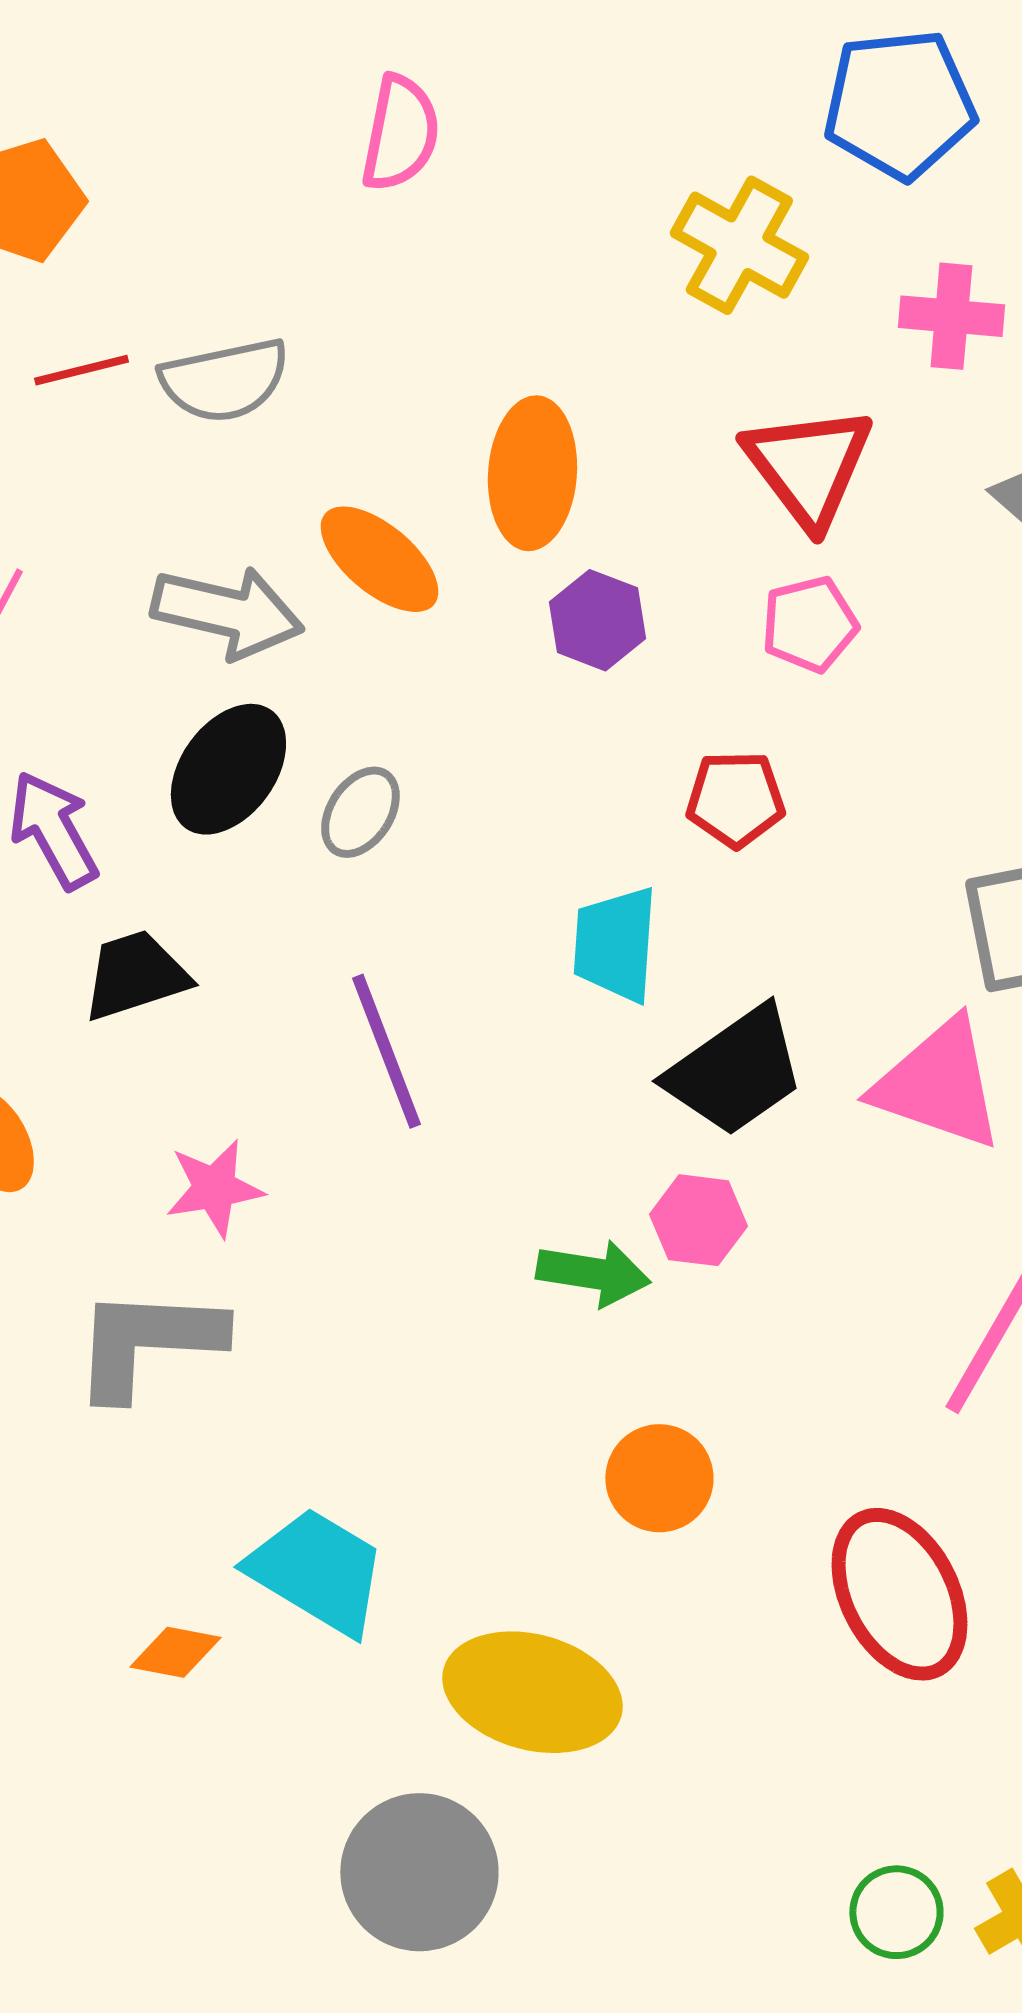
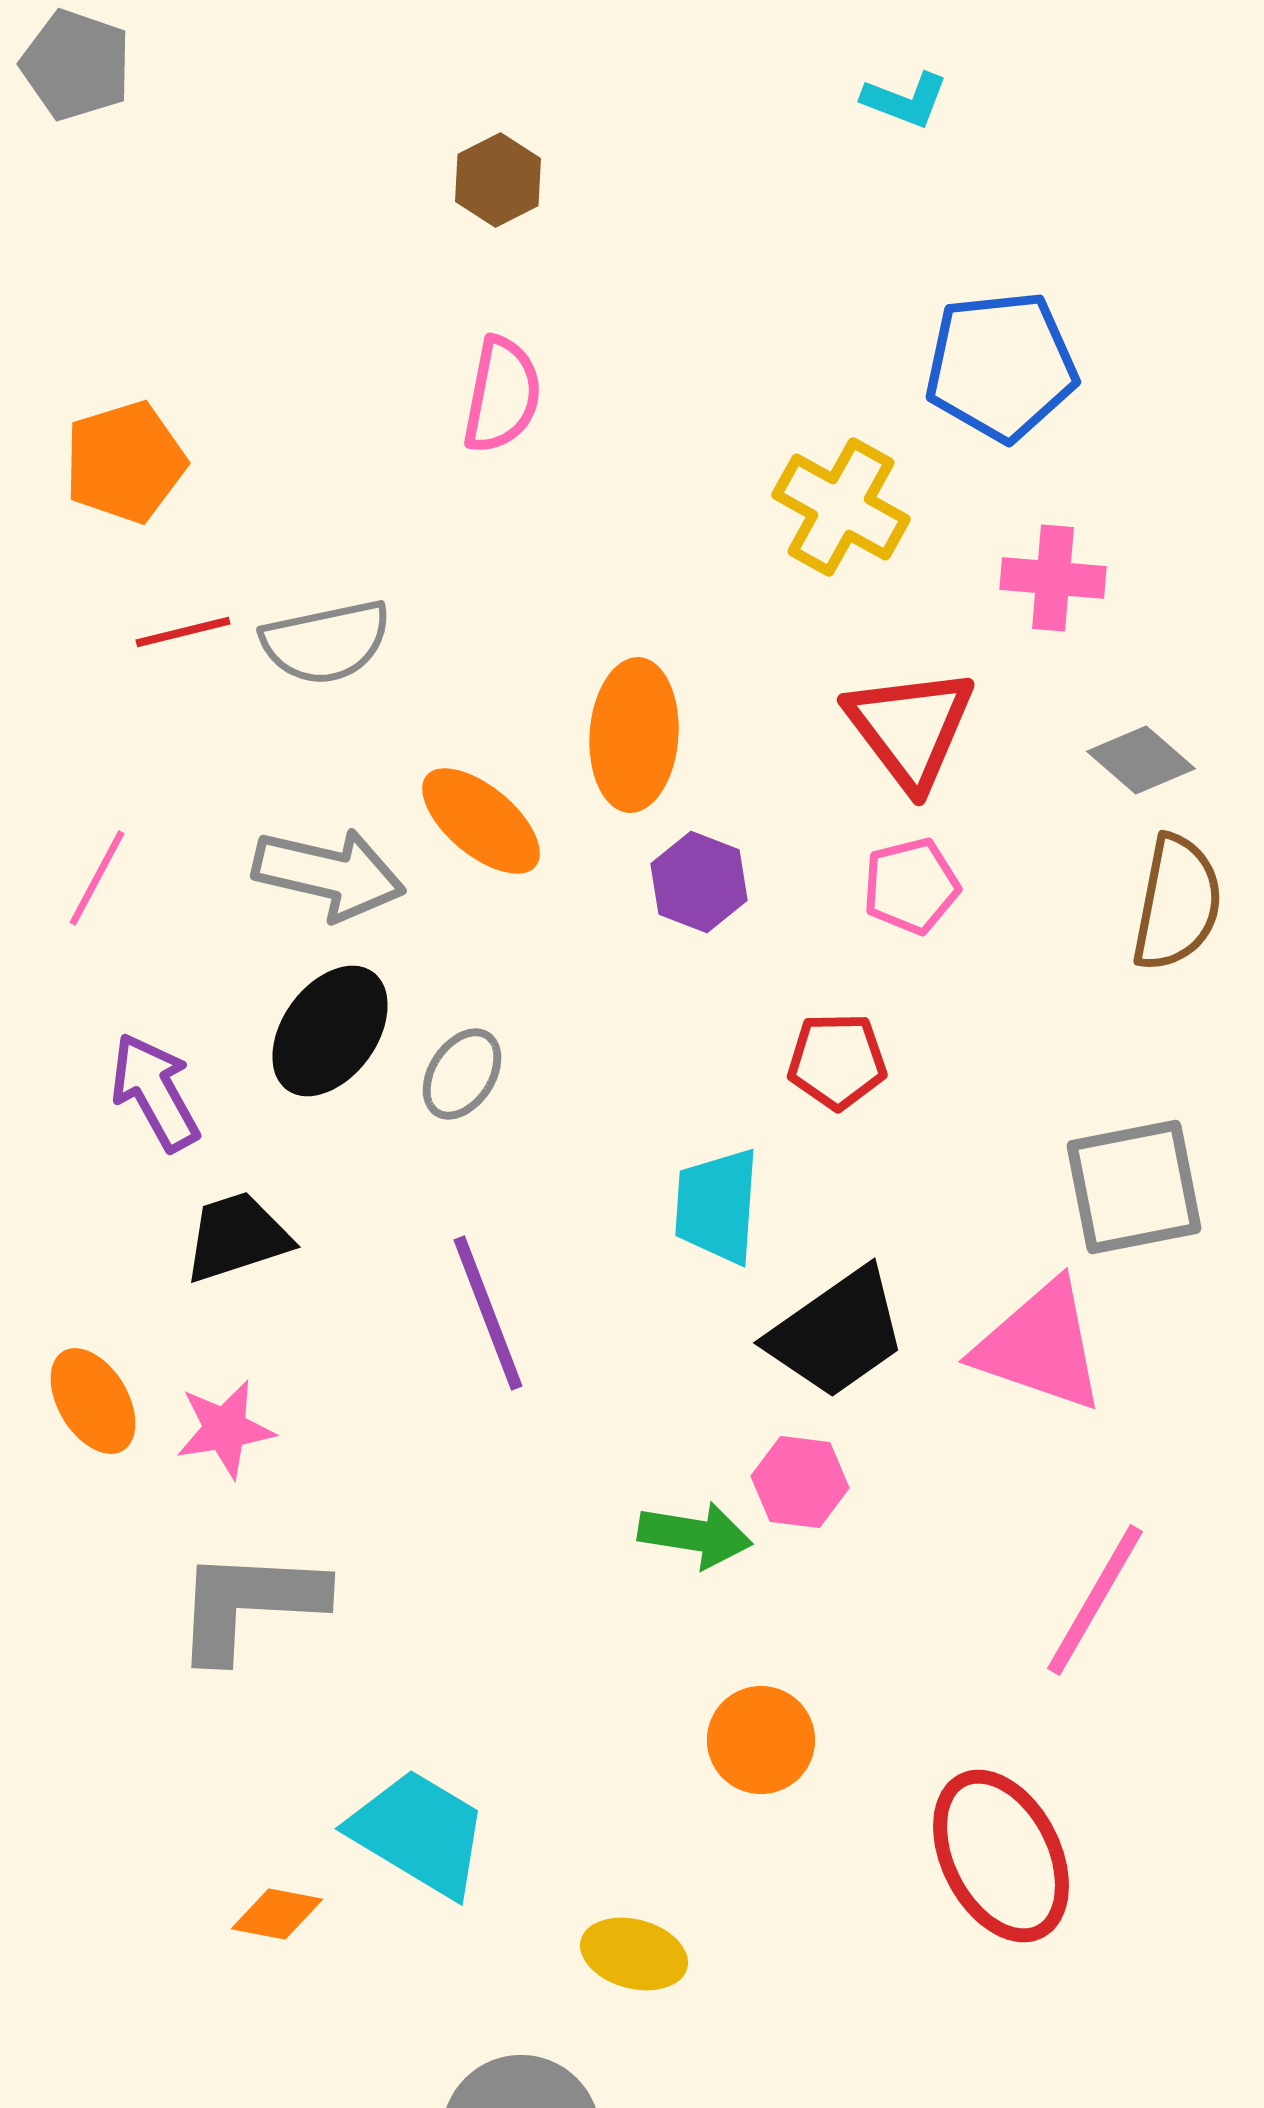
pink star: (214, 1188) -> (225, 1429), moved
yellow ellipse: (532, 1692) -> (634, 1954), size x0.6

